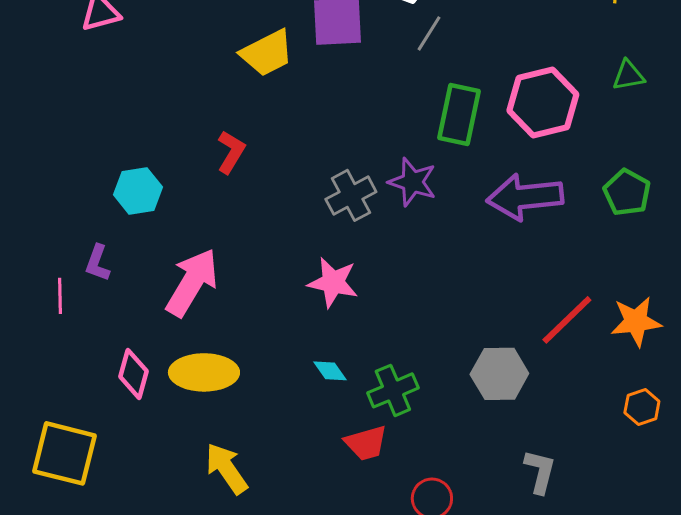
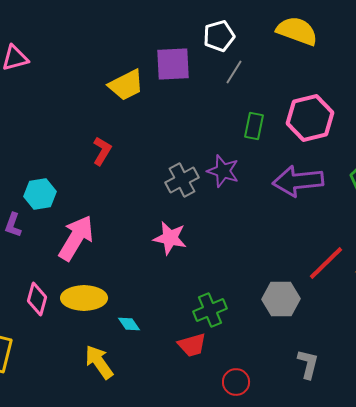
green rectangle: (459, 114) -> (254, 126), size x0.7
cyan hexagon: (138, 191) -> (40, 194), moved
cyan diamond: (330, 371) -> (129, 324), moved

